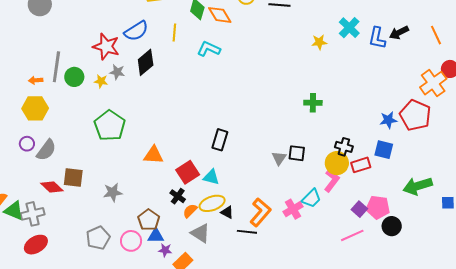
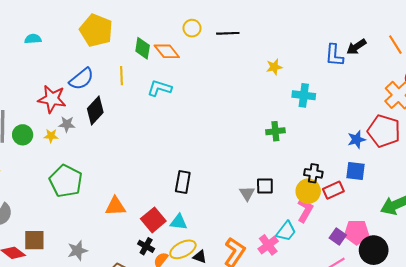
cyan cross: (349, 28) -> (304, 95), moved, turned -30
black circle: (392, 226) -> (374, 250), size x1.4

